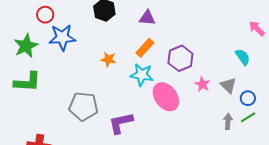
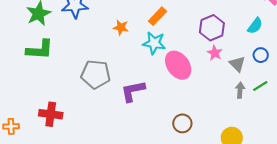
cyan semicircle: (243, 57) -> (255, 26), turned 72
purple hexagon: (180, 58) -> (212, 28), moved
gray triangle: (228, 85) -> (237, 64), moved
blue circle: (248, 98) -> (261, 55), moved

